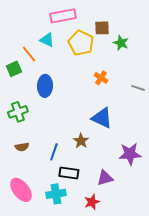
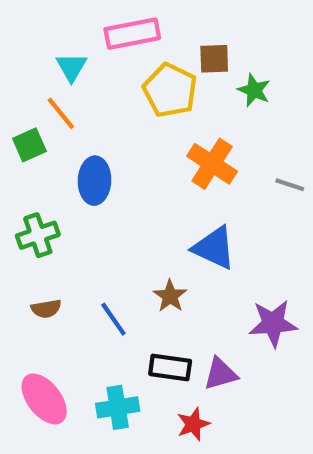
cyan triangle: (47, 40) -> (71, 67), moved, turned 35
orange cross: (101, 78) -> (212, 164), size x1.6
blue line: (54, 152) -> (113, 319), turned -54
black rectangle: (69, 173) -> (170, 367), moved

